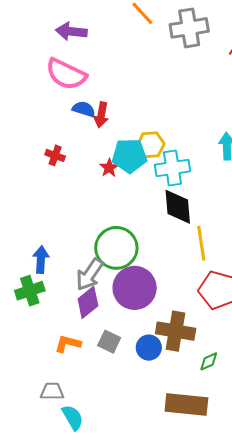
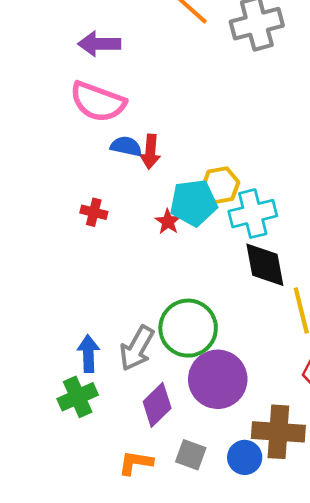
gray arrow: (90, 274) -> (137, 348), moved

